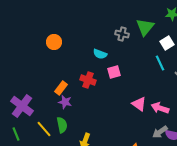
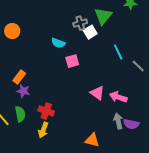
gray cross: (122, 34) -> (80, 23), turned -32
white square: (167, 43) -> (90, 32), moved
red cross: (88, 80) -> (46, 111), moved
gray arrow: (160, 132) -> (118, 121), turned 112

